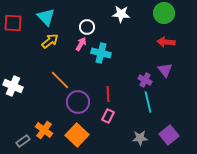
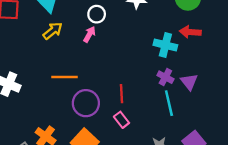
cyan cross: (101, 53) -> (165, 45), moved
purple triangle: (165, 70) -> (189, 82), moved
orange line: (60, 80) -> (65, 77), turned -45
pink rectangle: (108, 116) -> (121, 120), turned -64

